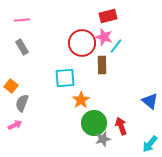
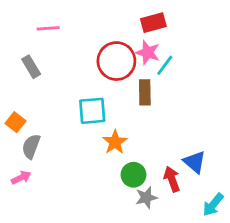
pink line: (22, 20) -> (48, 28), moved
blue triangle: (150, 101) -> (195, 162), moved
green circle: (94, 123) -> (133, 175), size x0.7

